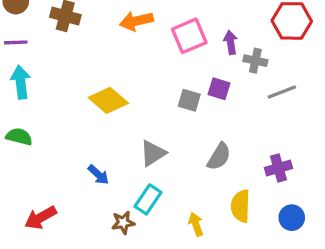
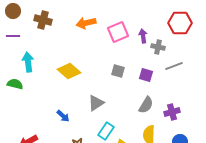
cyan arrow: (21, 82) -> (28, 62), moved
purple square: (219, 89) -> (146, 75), moved
green semicircle: (19, 137) -> (15, 84), moved
gray semicircle: (219, 156) -> (146, 105), moved
cyan rectangle: (148, 199) -> (106, 131), moved

